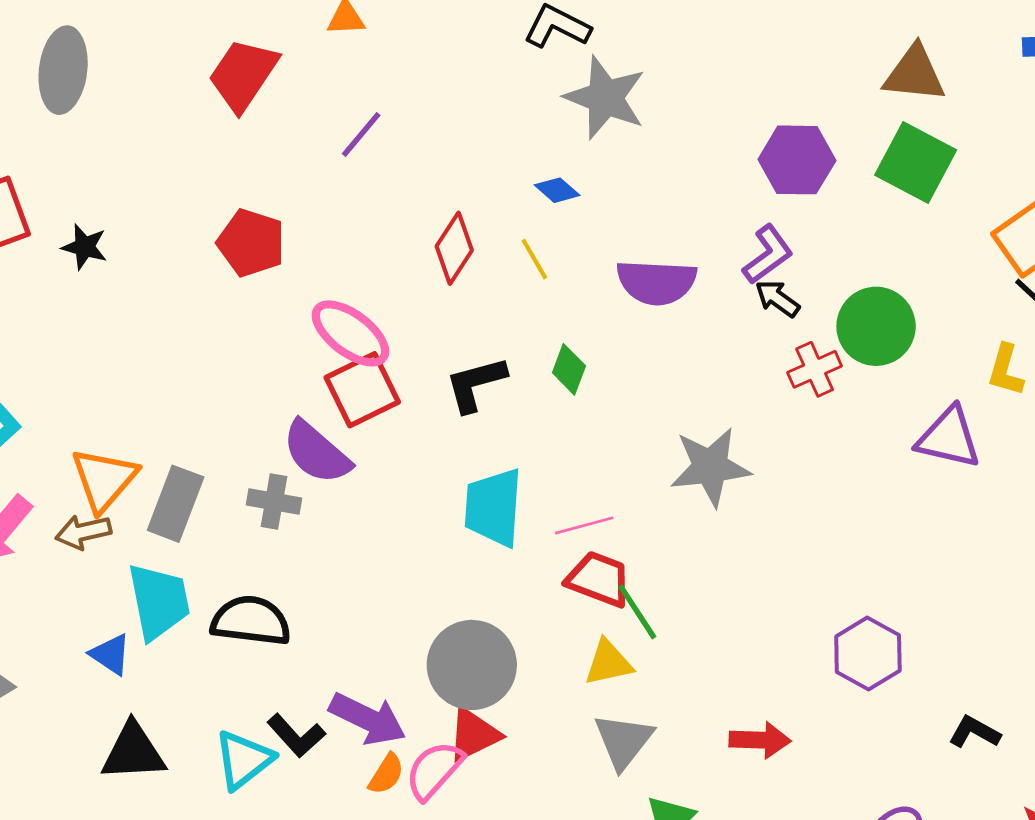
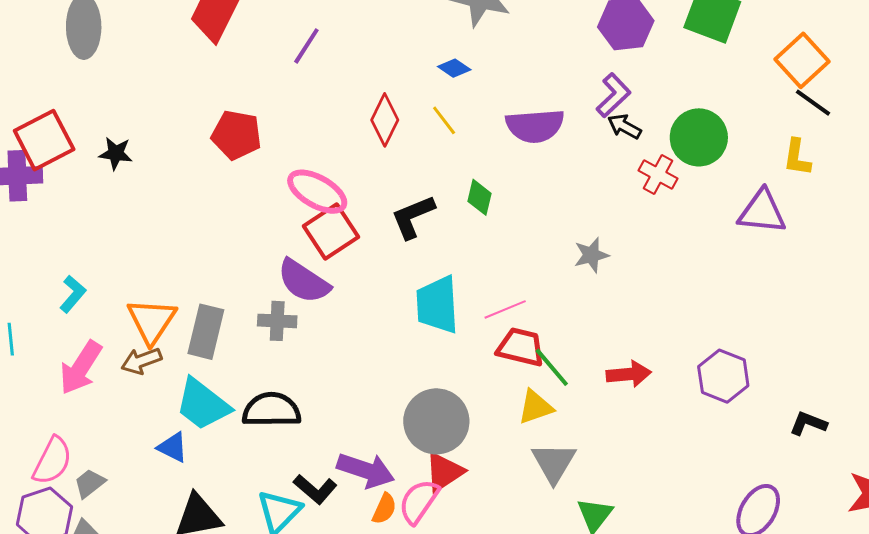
red cross: (815, 369) -> (658, 174), turned -30
gray star: (710, 467) -> (591, 255), size x0.6
cyan trapezoid: (159, 601) -> (203, 404), turned 146
red arrow: (760, 740) -> (629, 374), moved

